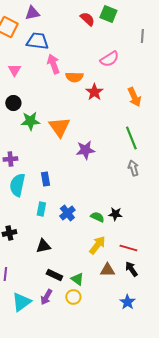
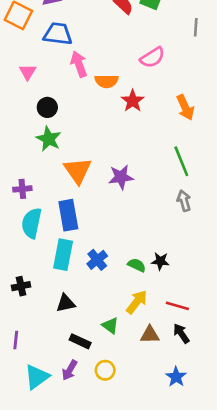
black circle: (13, 103) -> (47, 107), moved
green star: (30, 121) -> (49, 139), turned 30
orange triangle: (59, 127) -> (78, 170), moved
blue rectangle: (45, 179) -> (68, 215), size x1.6
cyan rectangle: (41, 209) -> (63, 255), size x1.6
green triangle: (77, 279) -> (110, 326), moved

